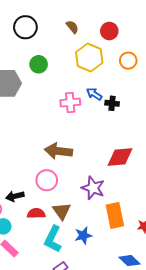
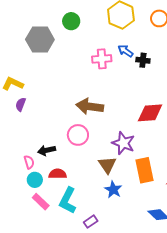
brown triangle: (62, 211) -> (107, 165), moved
red semicircle: (36, 213) -> (58, 174), moved
blue star: (83, 235) -> (113, 190), turned -30
cyan L-shape: (53, 239) -> (68, 200), moved

